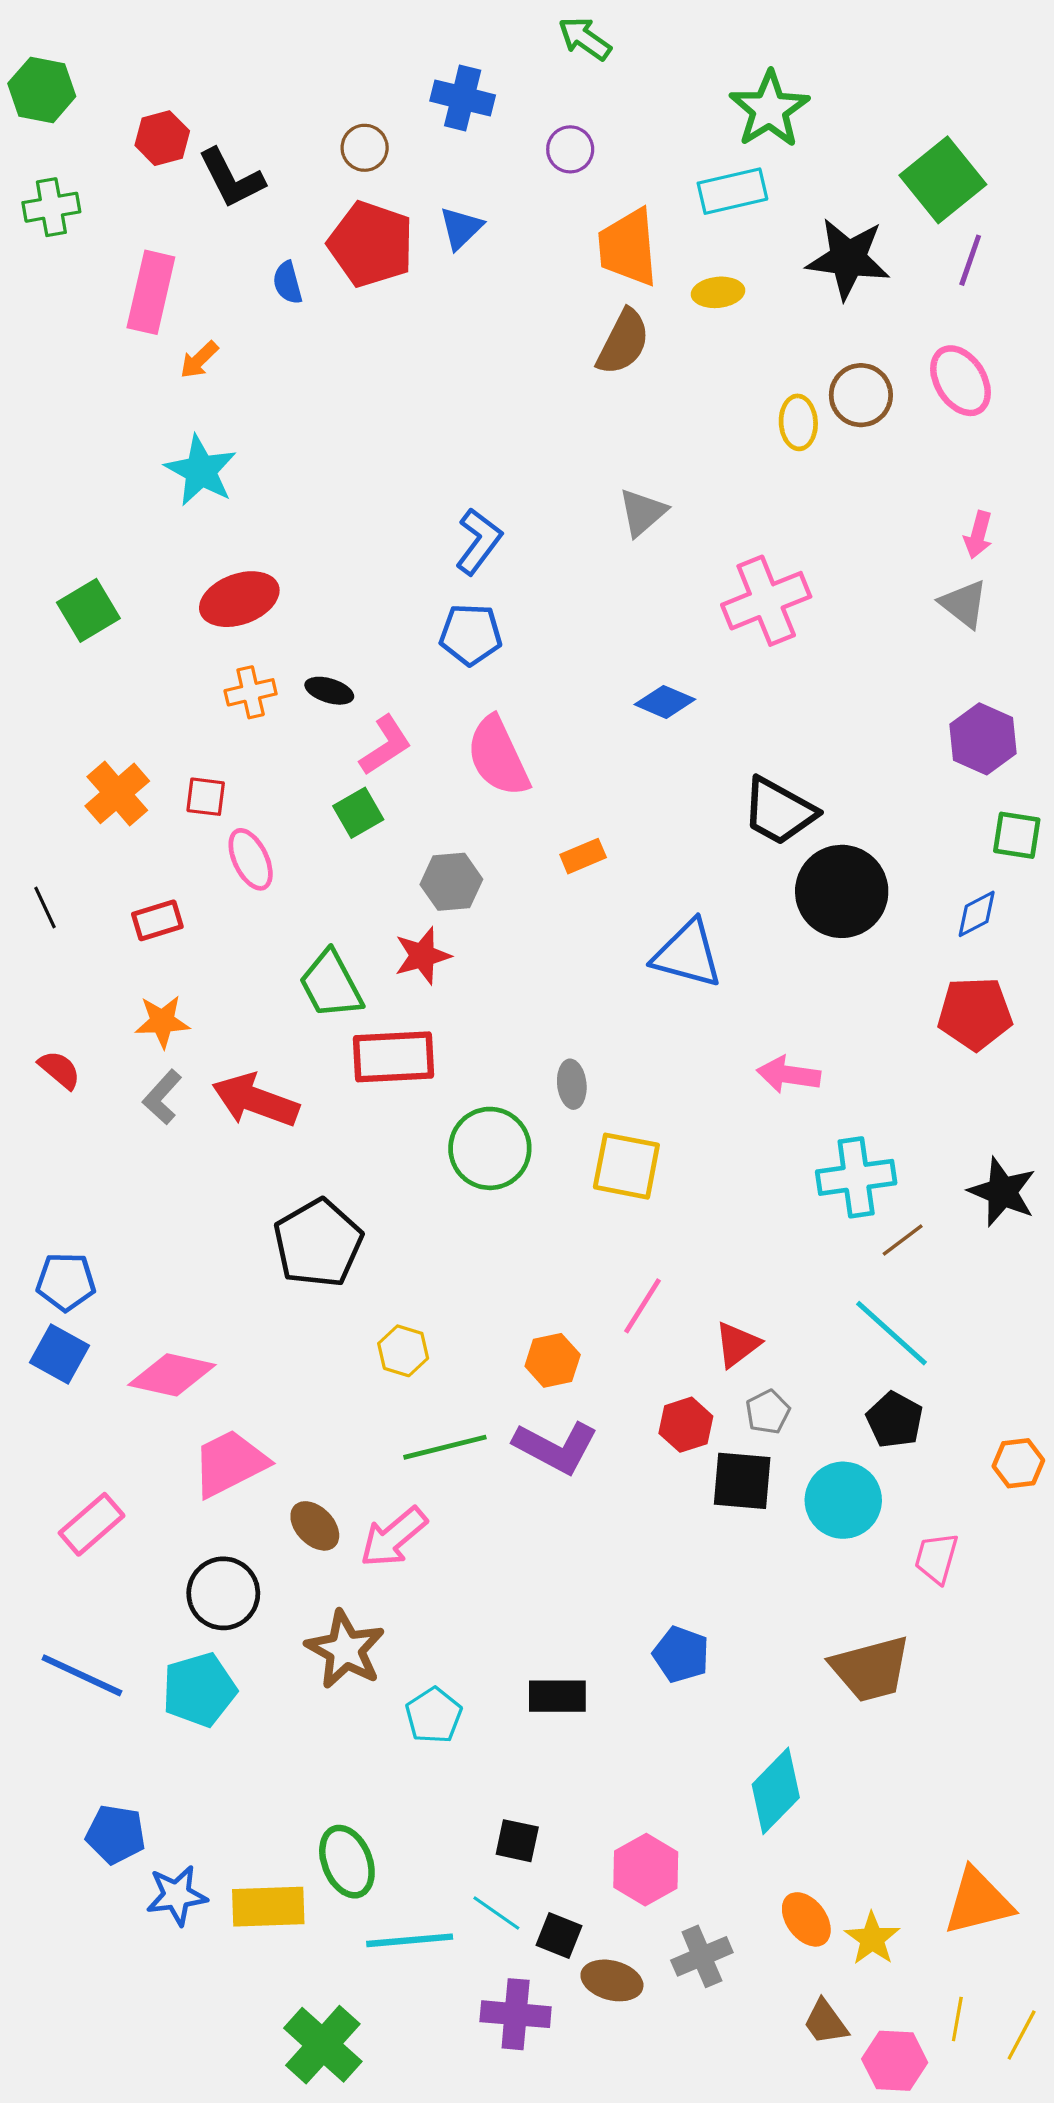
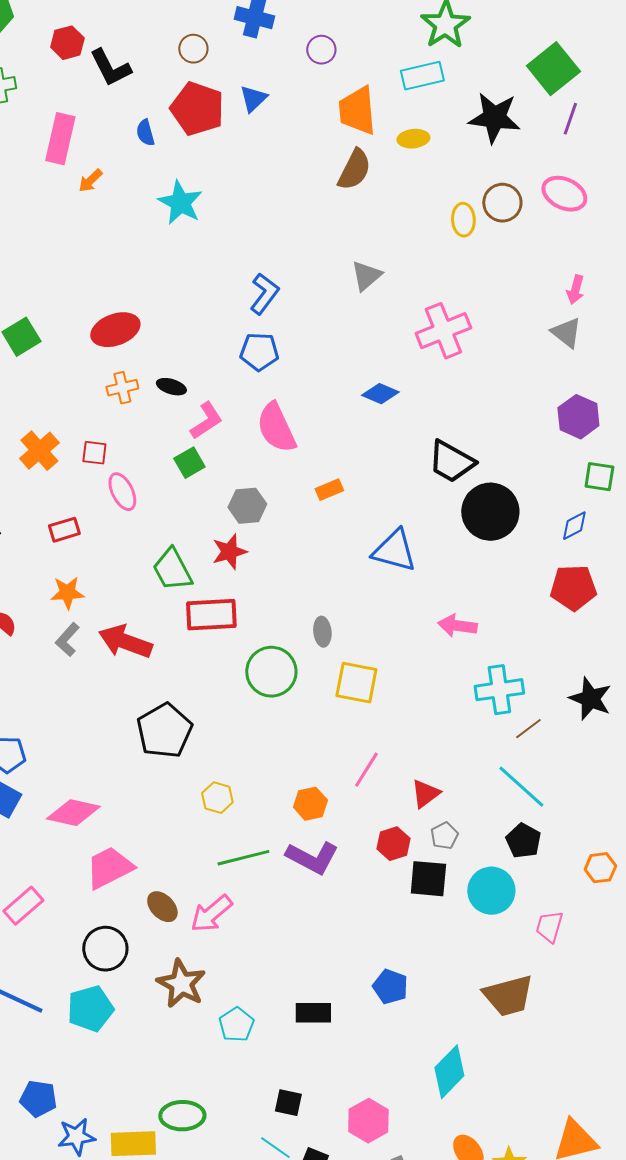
pink ellipse: (961, 381) -> (564, 194), turned -33
cyan star: (201, 471) -> (180, 203), moved
green ellipse: (347, 1862) -> (182, 1116), turned -69

